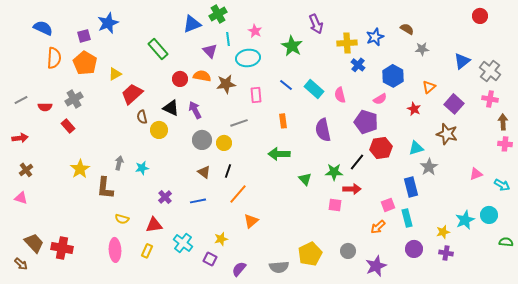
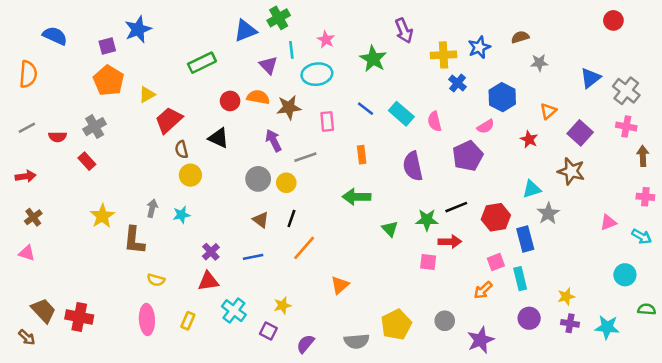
brown semicircle: (407, 29) -> (520, 37), turned -48
green rectangle: (158, 49) -> (202, 63), turned -75
orange semicircle: (54, 58) -> (28, 74), moved
purple arrow: (195, 110) -> (273, 141), moved
purple pentagon: (366, 122) -> (468, 156), turned 30
yellow circle: (159, 130) -> (190, 175), moved
pink cross: (505, 144) -> (645, 197), moved
red hexagon: (381, 148) -> (496, 217), moved
black line: (357, 162) -> (456, 207), turned 30
cyan star: (465, 220) -> (607, 327), moved, turned 30
orange triangle: (251, 221) -> (340, 285), moved
red triangle: (154, 225) -> (208, 281), moved

